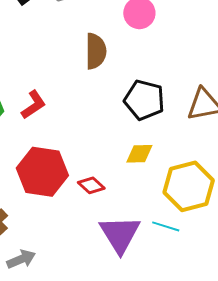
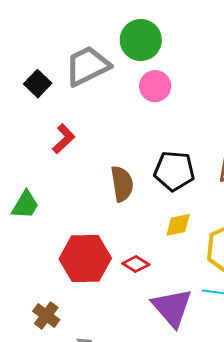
brown semicircle: (96, 51) -> (122, 184), moved
red L-shape: (33, 105) -> (64, 139), moved

